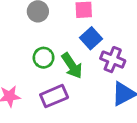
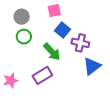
green circle: (44, 58) -> (24, 37), moved

